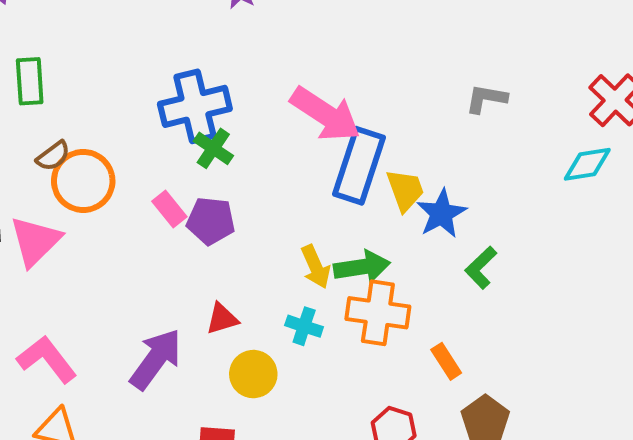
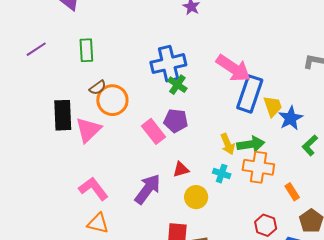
pink rectangle: (169, 209) -> (154, 131), moved, size x1.4

